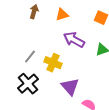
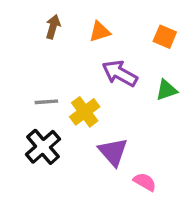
gray line: (30, 57) -> (46, 102), turned 48
yellow cross: (53, 63) -> (85, 112), turned 30

